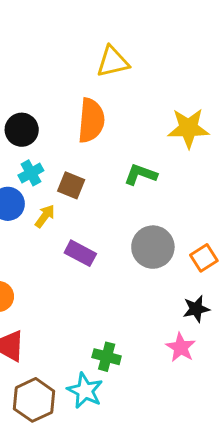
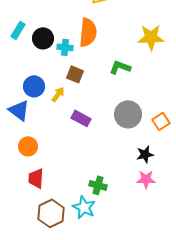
cyan cross: (31, 173) -> (65, 47), moved, turned 35
black star: (196, 309) -> (145, 154), moved
pink star: (181, 347) -> (146, 179), turned -30

